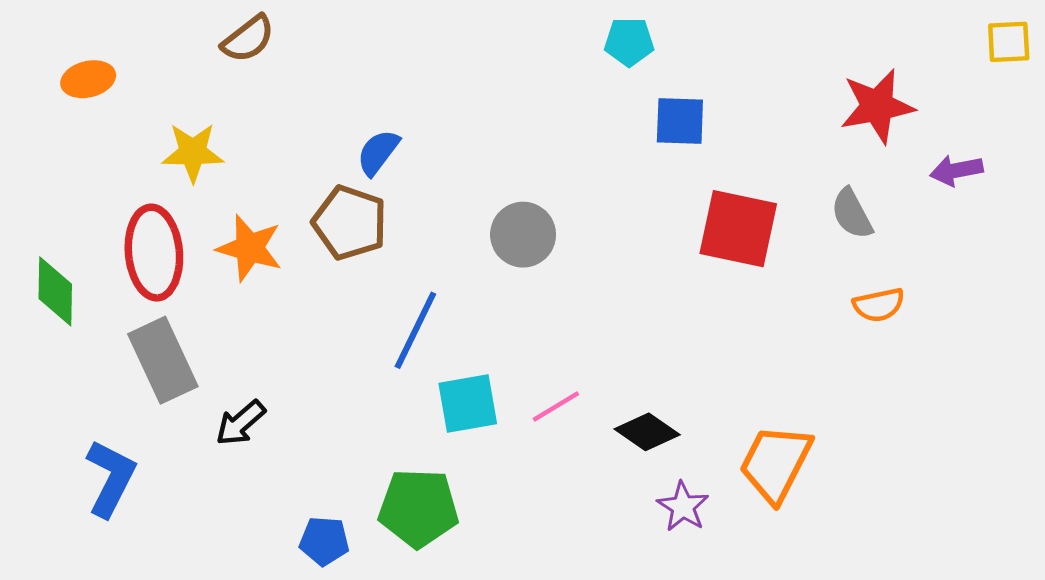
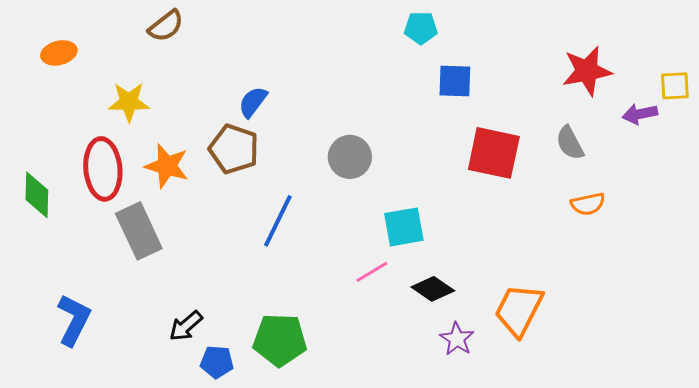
yellow square: (1009, 42) -> (675, 86), moved
gray rectangle: (163, 360) -> (139, 231), moved
cyan square: (468, 403) -> (404, 227), moved
black arrow: (241, 423) -> (186, 326), moved

